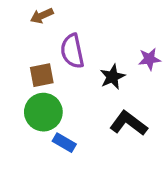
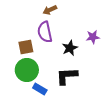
brown arrow: (42, 16) -> (50, 10), moved
black L-shape: (128, 123) -> (67, 76), moved, turned -40

